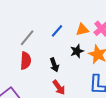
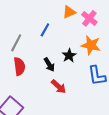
orange triangle: (82, 30) -> (69, 12), moved
black star: (77, 51) -> (69, 55), moved

